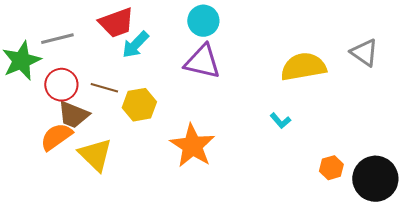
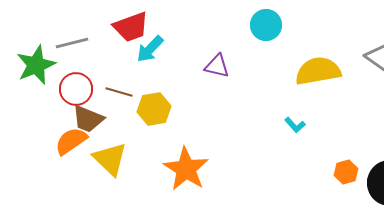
cyan circle: (203, 21) -> (266, 25), moved
purple triangle: (202, 62) -> (217, 66), size x0.7
orange star: (192, 146) -> (186, 169), moved

